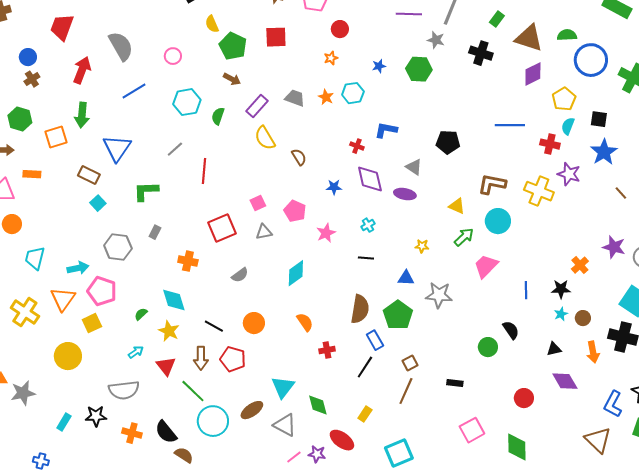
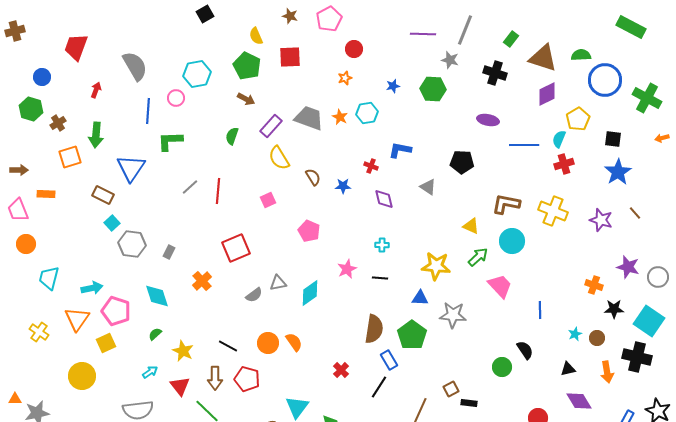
yellow semicircle: (212, 24) -> (256, 36), moved
pink circle: (173, 56) -> (176, 98), moved
red arrow: (82, 70) -> (96, 90), size x0.6
brown cross: (32, 79) -> (58, 123), moved
blue line: (134, 91) -> (148, 111), turned -55
gray trapezoid: (295, 98) -> (309, 118), size x1.4
cyan hexagon: (187, 102) -> (197, 74), moved
green hexagon: (20, 119) -> (31, 109), moved
cyan semicircle: (568, 126) -> (559, 139), moved
red cross: (550, 144) -> (564, 164), turned -30
gray line: (175, 149) -> (190, 187), moved
purple star: (569, 174) -> (601, 220), moved
purple diamond: (370, 179) -> (384, 199), size x0.7
blue star: (334, 187) -> (343, 186), moved
green L-shape: (146, 191) -> (170, 141), moved
purple ellipse: (405, 194) -> (488, 120), moved
pink square: (258, 203) -> (268, 200), moved
cyan cross: (368, 225) -> (382, 245), turned 32
gray triangle: (264, 232) -> (278, 283), moved
pink star: (326, 233) -> (347, 269), moved
yellow star: (422, 246) -> (436, 266), size x2.0
gray hexagon: (118, 247) -> (132, 244), moved
orange cross: (188, 261) -> (202, 281), turned 36
orange cross: (580, 265) -> (594, 285), turned -30
pink trapezoid: (486, 266) -> (500, 286), turned 92
black star: (561, 289) -> (614, 309), moved
cyan diamond: (174, 300) -> (157, 296), moved
yellow cross: (25, 312) -> (39, 332), size x0.7
orange semicircle: (305, 322) -> (294, 342), moved
red cross: (327, 350) -> (341, 370), turned -35
brown square: (410, 363) -> (451, 389), moved

